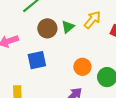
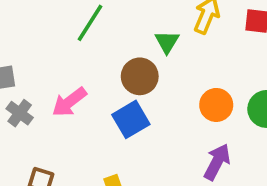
brown circle: (47, 28) -> (140, 76), moved

